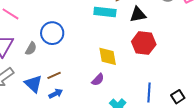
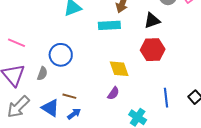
black triangle: (138, 14) -> (152, 21), moved
brown line: (54, 75) -> (69, 96), turned 48

